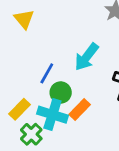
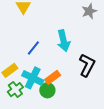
cyan arrow: (87, 57) -> (64, 41), turned -60
green circle: (61, 93) -> (47, 90), moved

